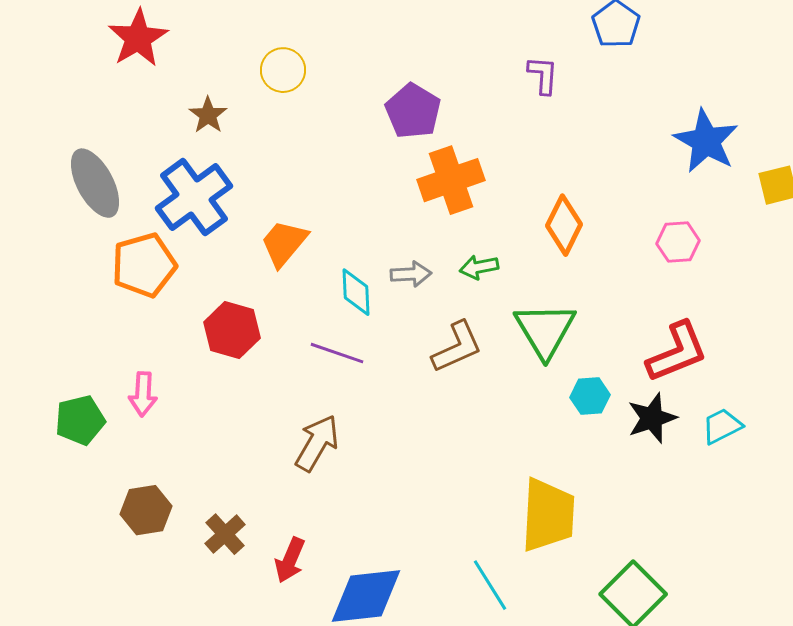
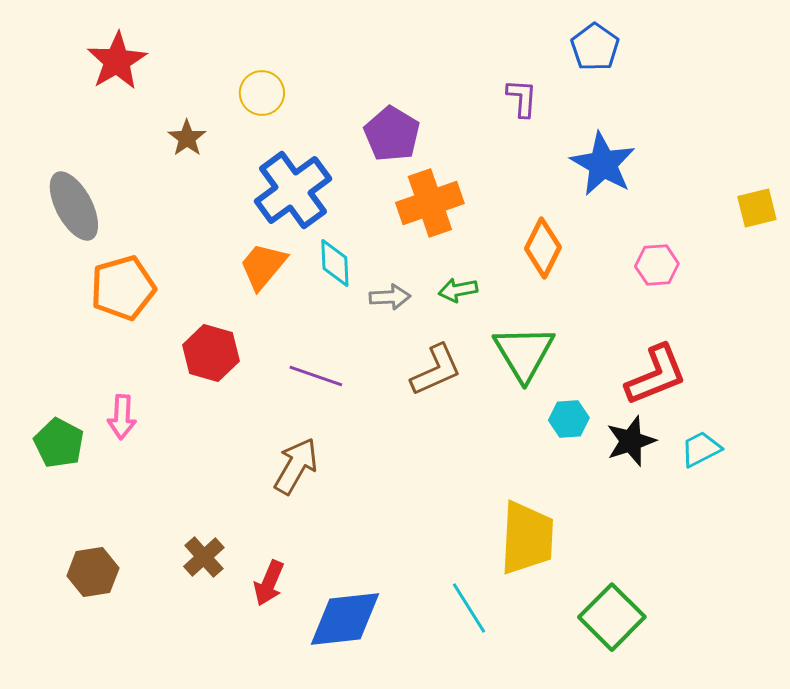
blue star: (706, 141) -> (603, 164), moved
blue cross: (194, 197) -> (293, 190), moved
cyan diamond: (356, 292) -> (335, 263), moved
green pentagon: (80, 420) -> (59, 443), turned -30
brown hexagon: (146, 510) -> (93, 572), moved

